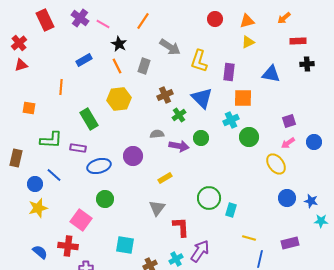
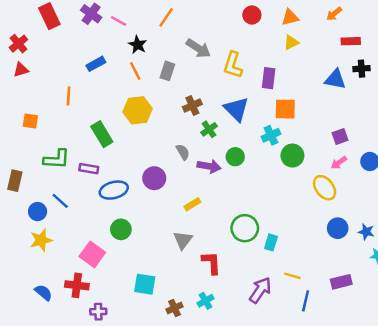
blue triangle: (271, 74) -> (335, 79), moved
gray semicircle: (157, 134) -> (183, 152), turned 64
purple arrow: (200, 251) -> (260, 290), moved

